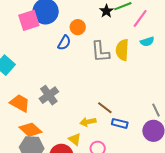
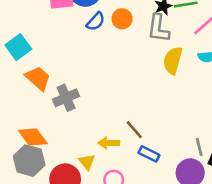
blue semicircle: (64, 43) -> (96, 22), moved
gray L-shape: (100, 52) -> (158, 28), moved
orange trapezoid: (20, 103) -> (38, 78), moved

